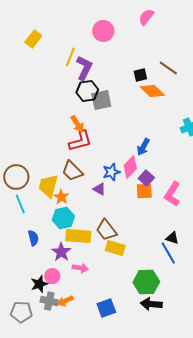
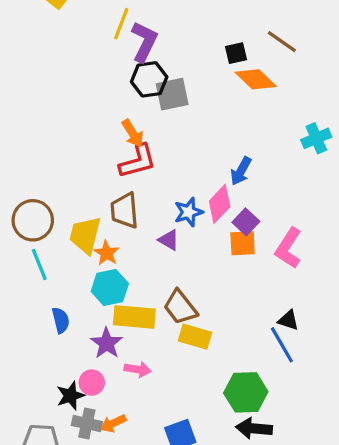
brown trapezoid: (72, 171) -> (125, 210), turned 40

